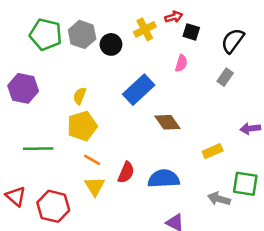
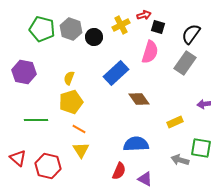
pink semicircle: (181, 63) -> (150, 52), size x1.6
gray rectangle: (225, 77) -> (185, 63), size x1.6
red semicircle: (126, 172) -> (119, 171), moved

